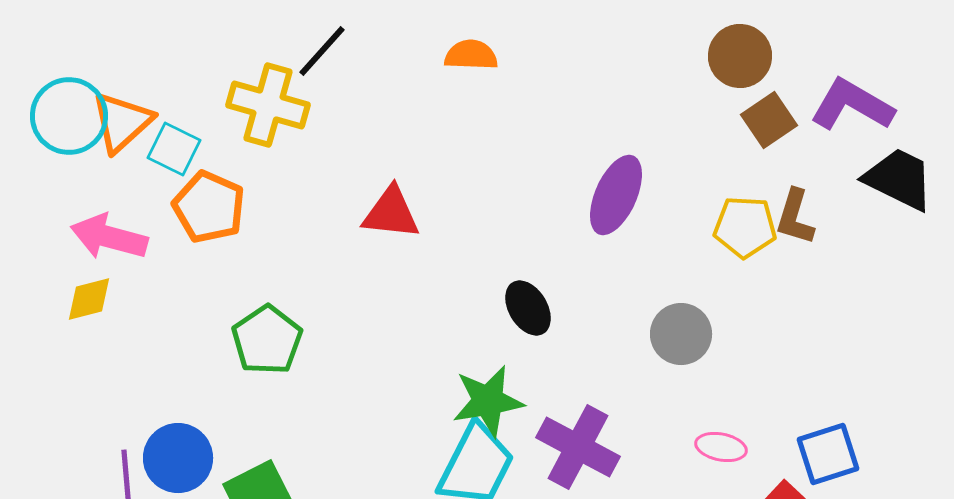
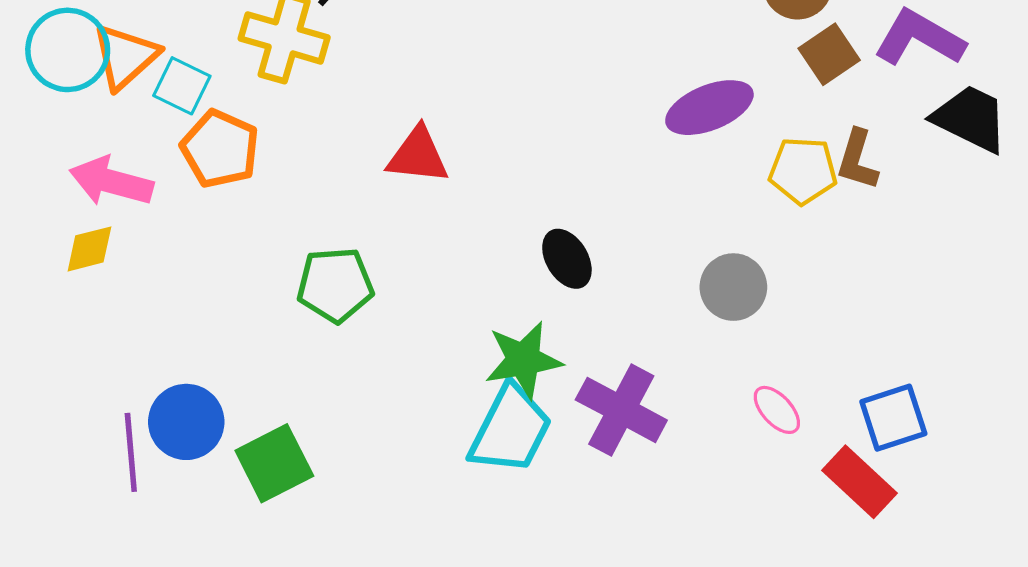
purple ellipse: (616, 195) -> (709, 108), moved, turned 44
green pentagon: (267, 340) -> (335, 285), moved, turned 30
pink ellipse: (721, 447) -> (777, 410), turned 36

